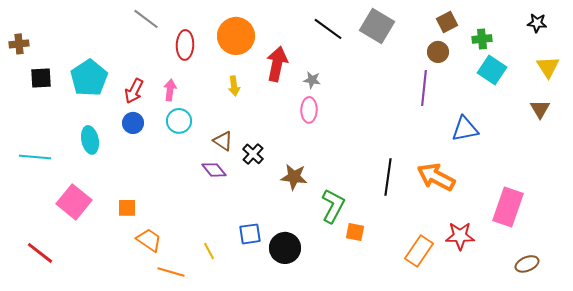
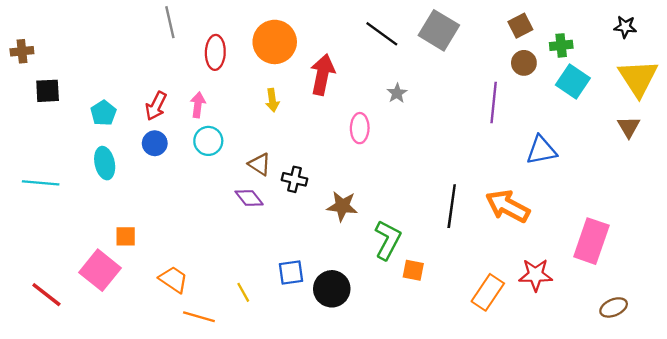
gray line: (146, 19) -> (170, 22), turned 40
brown circle: (438, 52) -> (524, 63), moved
yellow triangle: (548, 67) -> (638, 78), size x1.5
cyan pentagon: (89, 78) -> (103, 113), moved, size x0.6
gray star: (312, 80) -> (397, 93), moved, turned 30
black cross: (253, 154) -> (294, 179), turned -30
pink square: (74, 202) -> (100, 270), moved
orange square: (127, 208) -> (126, 236), moved

